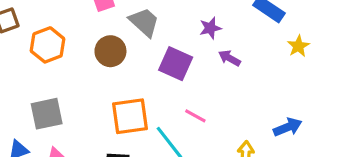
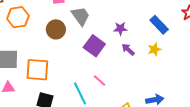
yellow star: (298, 46) -> (154, 49), moved
orange square: (130, 116) -> (37, 70), moved

